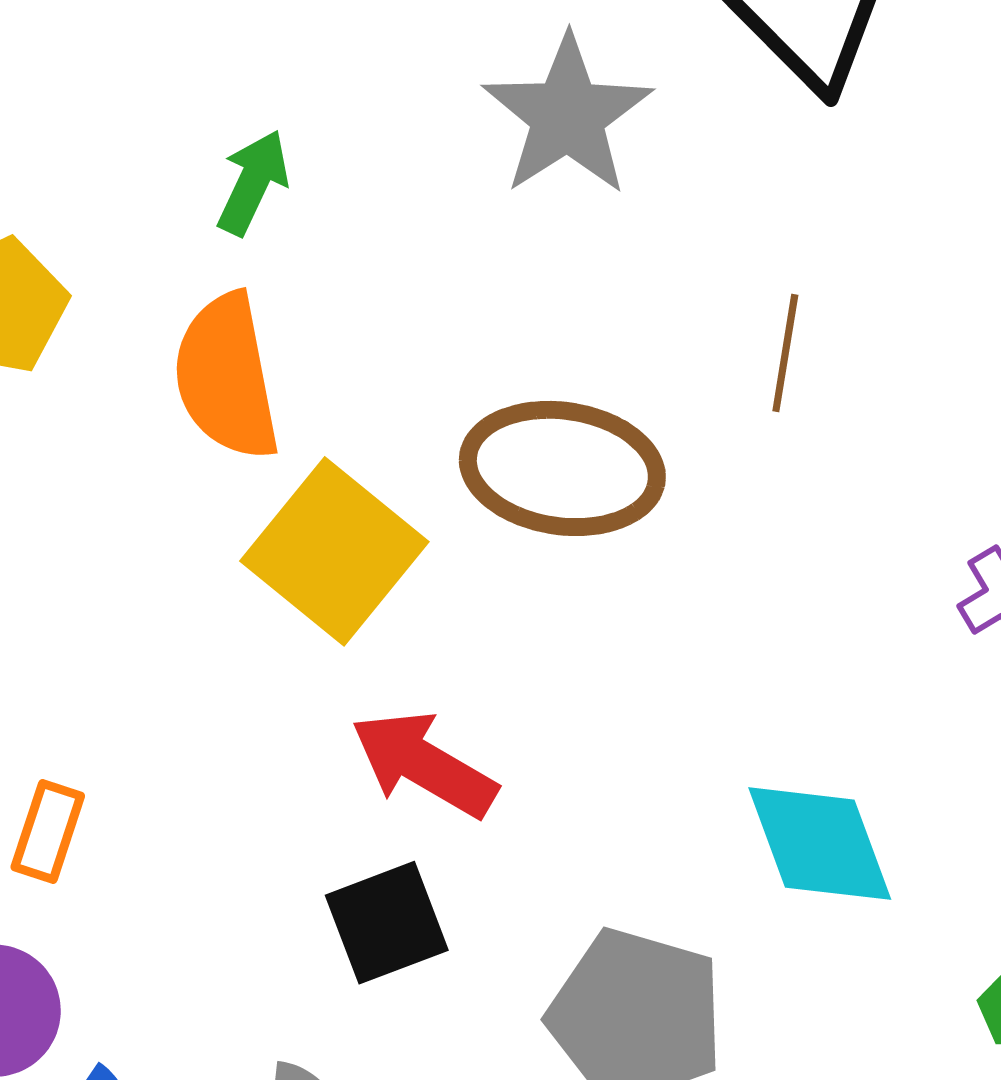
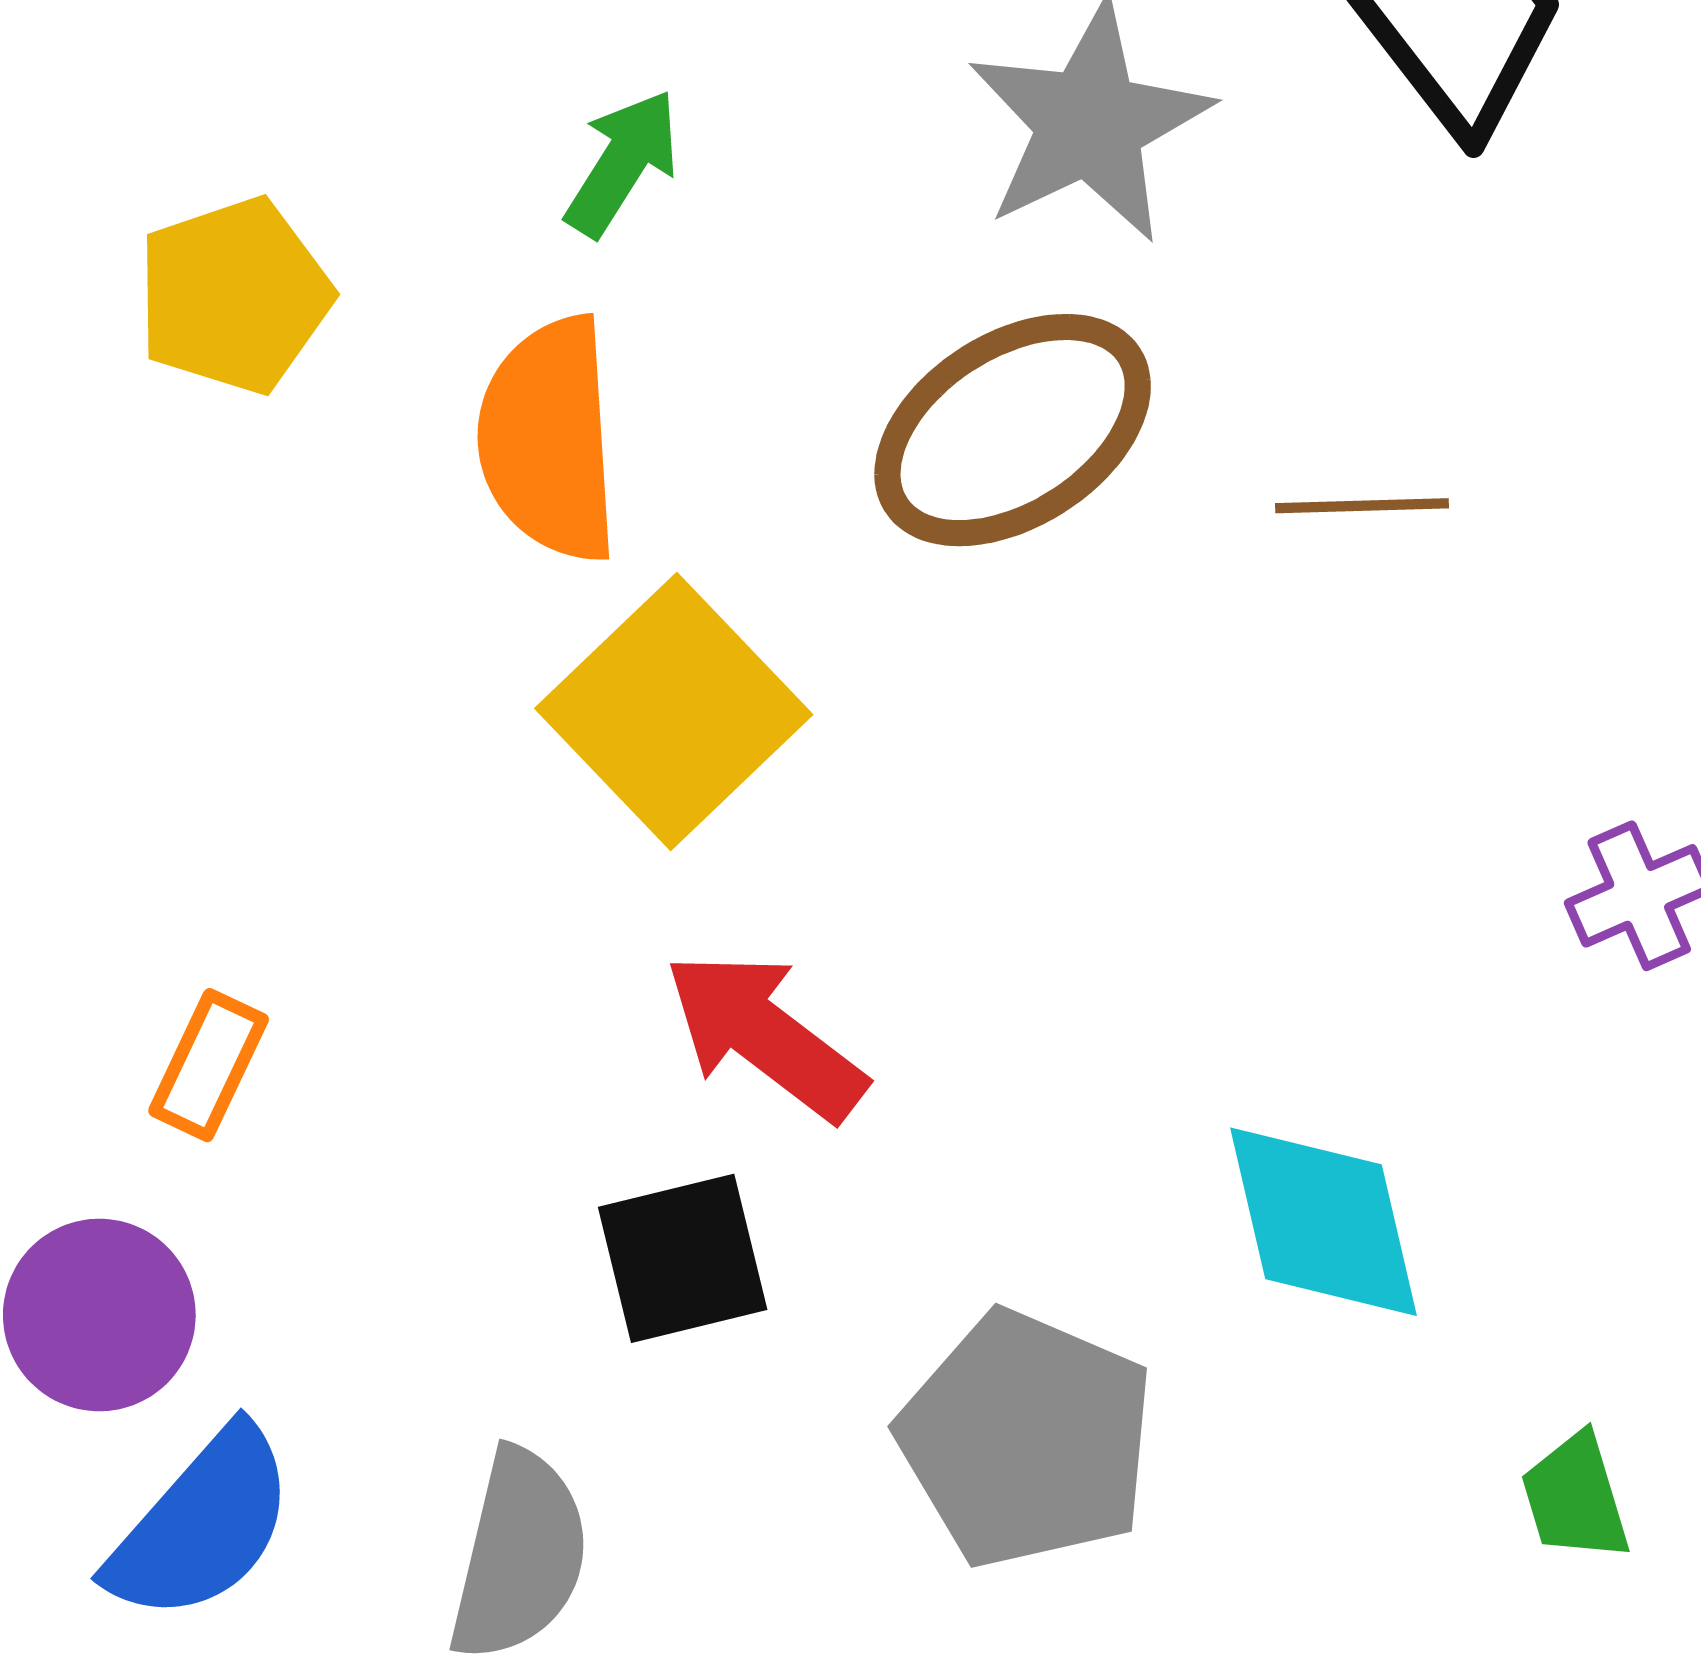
brown line: (785, 353) -> (1362, 506), turned 72
brown ellipse: (562, 468) -> (1013, 430), moved, turned -48

